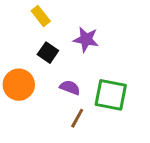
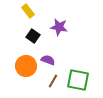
orange circle: (19, 85) -> (26, 66), moved
green square: (111, 95) -> (78, 80), moved

